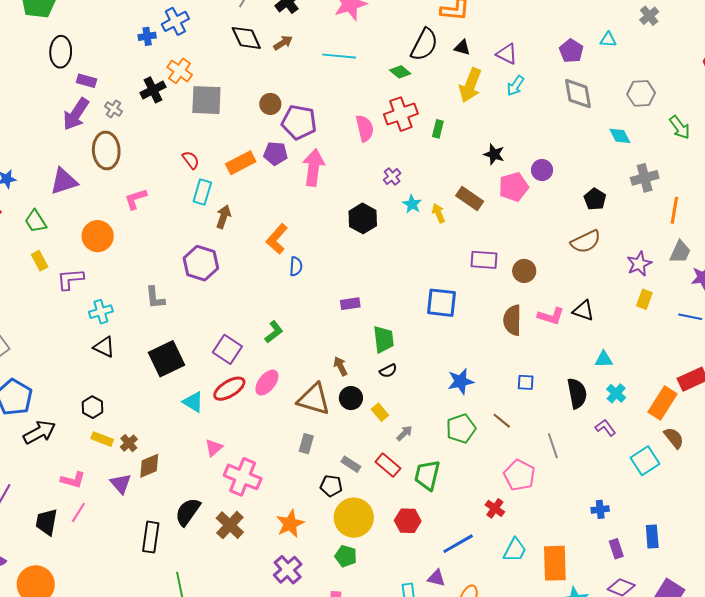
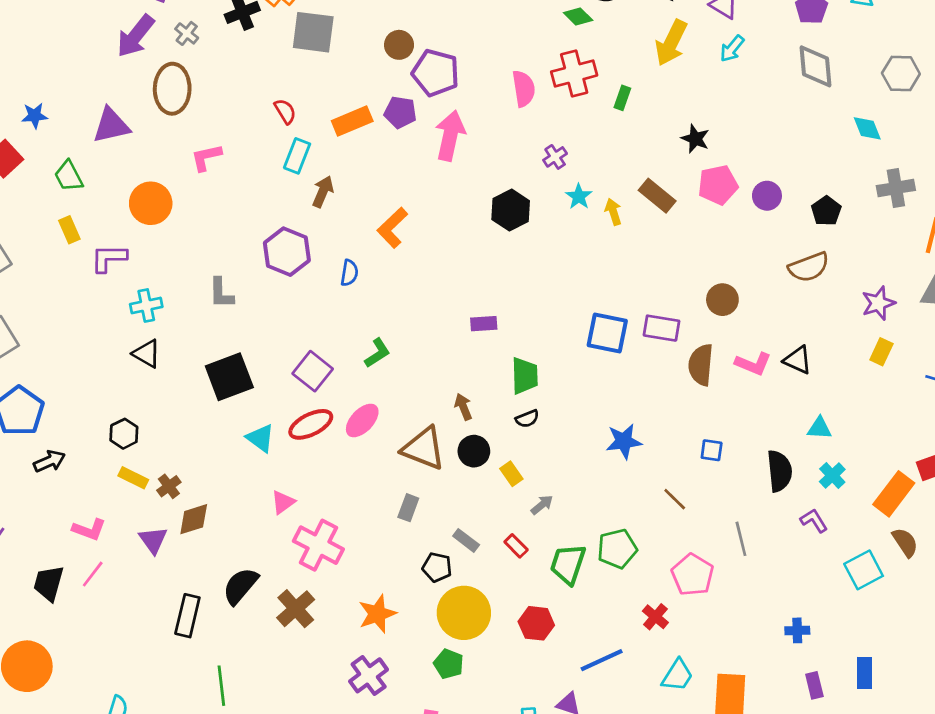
purple circle: (542, 170) -> (767, 196), moved
purple rectangle: (484, 260) -> (662, 328), moved
blue semicircle: (296, 266) -> (349, 273), moved
green pentagon: (461, 429) -> (617, 549), moved
black arrow: (39, 432) -> (49, 461), size x0.7
red rectangle: (388, 465) -> (516, 546), size x0.7

